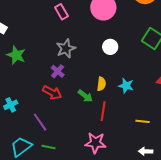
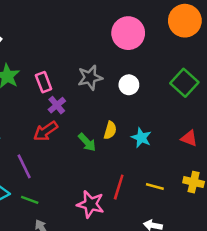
pink rectangle: (61, 12) -> (44, 82), moved
gray star: (66, 49) -> (90, 78), moved
red arrow: (52, 93) -> (46, 131), turned 108
red line: (103, 111) -> (119, 187), moved

